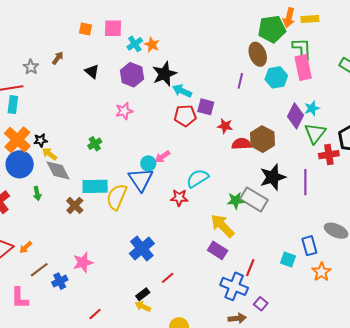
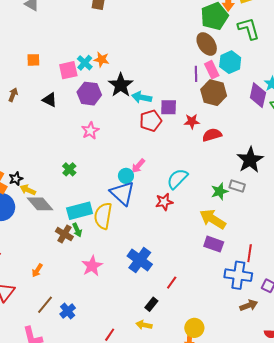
pink square: (113, 28) -> (68, 70), moved
pink rectangle: (303, 68) -> (212, 70), moved, size x0.7
brown hexagon: (262, 139) -> (214, 93), moved
green arrow: (37, 193) -> (77, 230), moved
gray rectangle: (254, 199) -> (237, 186), size x0.6
orange arrow: (26, 247) -> (37, 270), moved
pink star: (83, 262) -> (92, 266), moved
yellow arrow: (143, 306) -> (144, 325), moved

